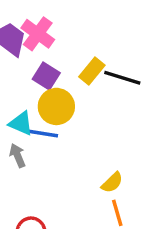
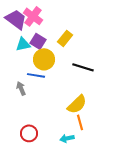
black line: (122, 78) -> (83, 67), moved
cyan triangle: (21, 123) -> (23, 44), moved, turned -35
yellow semicircle: (112, 183) -> (77, 104), size x1.5

